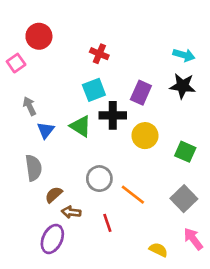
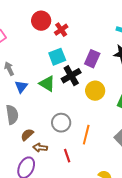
red circle: (39, 36) -> (41, 21), moved
red cross: (99, 54) -> (61, 30), turned 32
black cross: (113, 115) -> (71, 76), turned -30
orange line: (133, 195) -> (86, 135), turned 66

